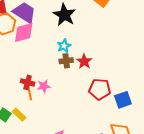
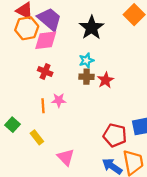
red cross: (28, 82) -> (45, 72), moved
red pentagon: (100, 89) -> (115, 135), moved
yellow rectangle: (19, 115) -> (37, 137), moved

